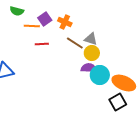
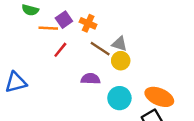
red line: (42, 44) -> (60, 50), turned -48
purple semicircle: (89, 68) -> (91, 79), moved
cyan circle: (100, 75) -> (119, 98), moved

